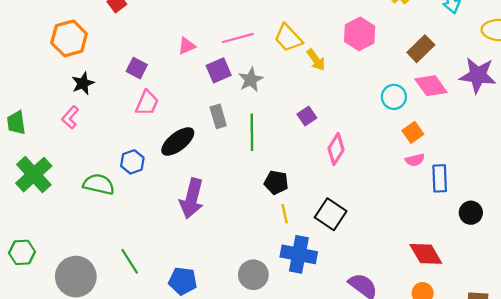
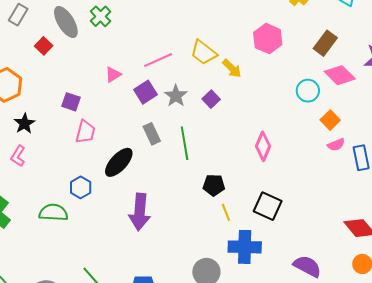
purple square: (307, 116) -> (211, 99), moved

